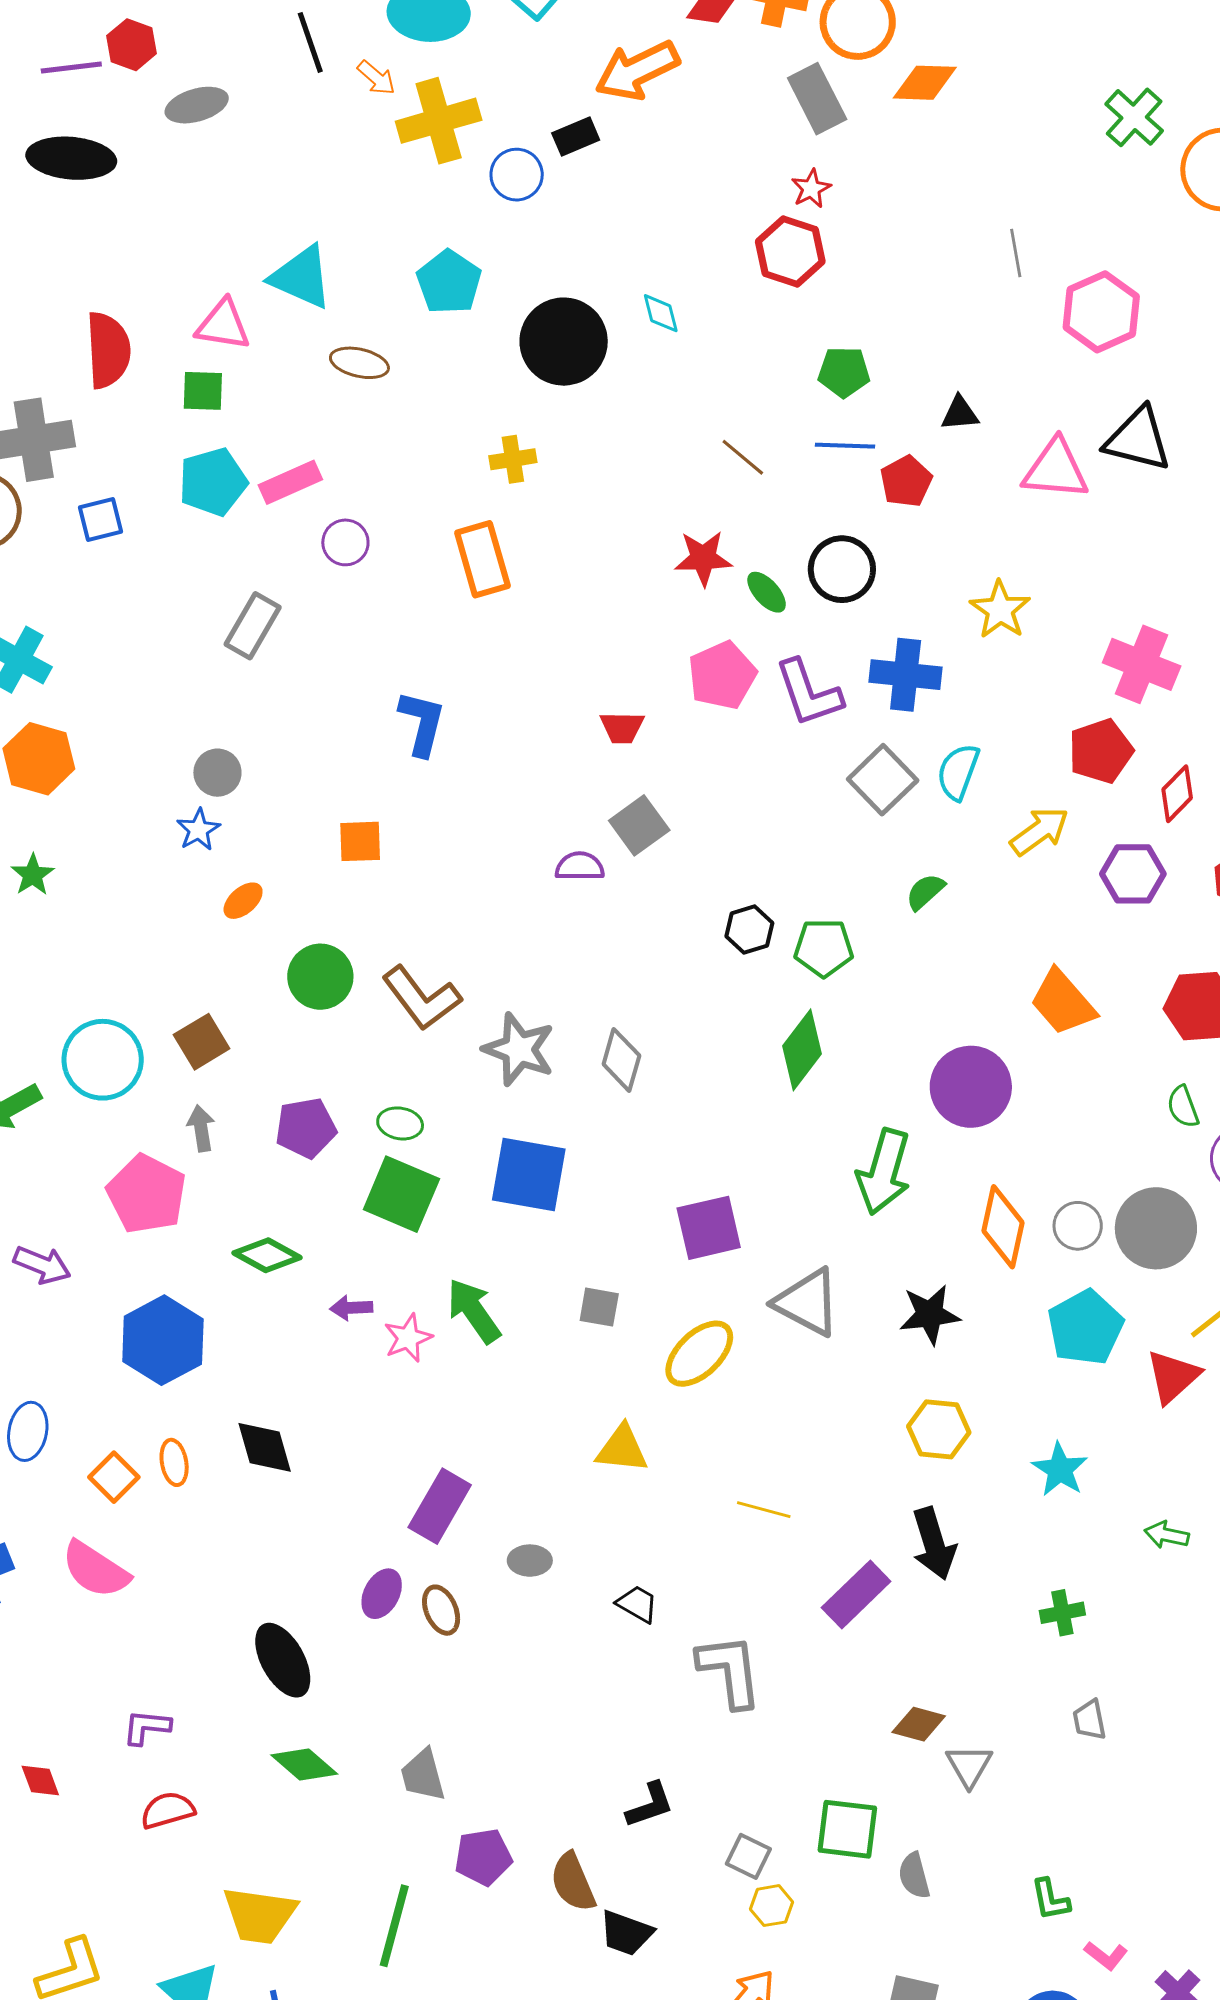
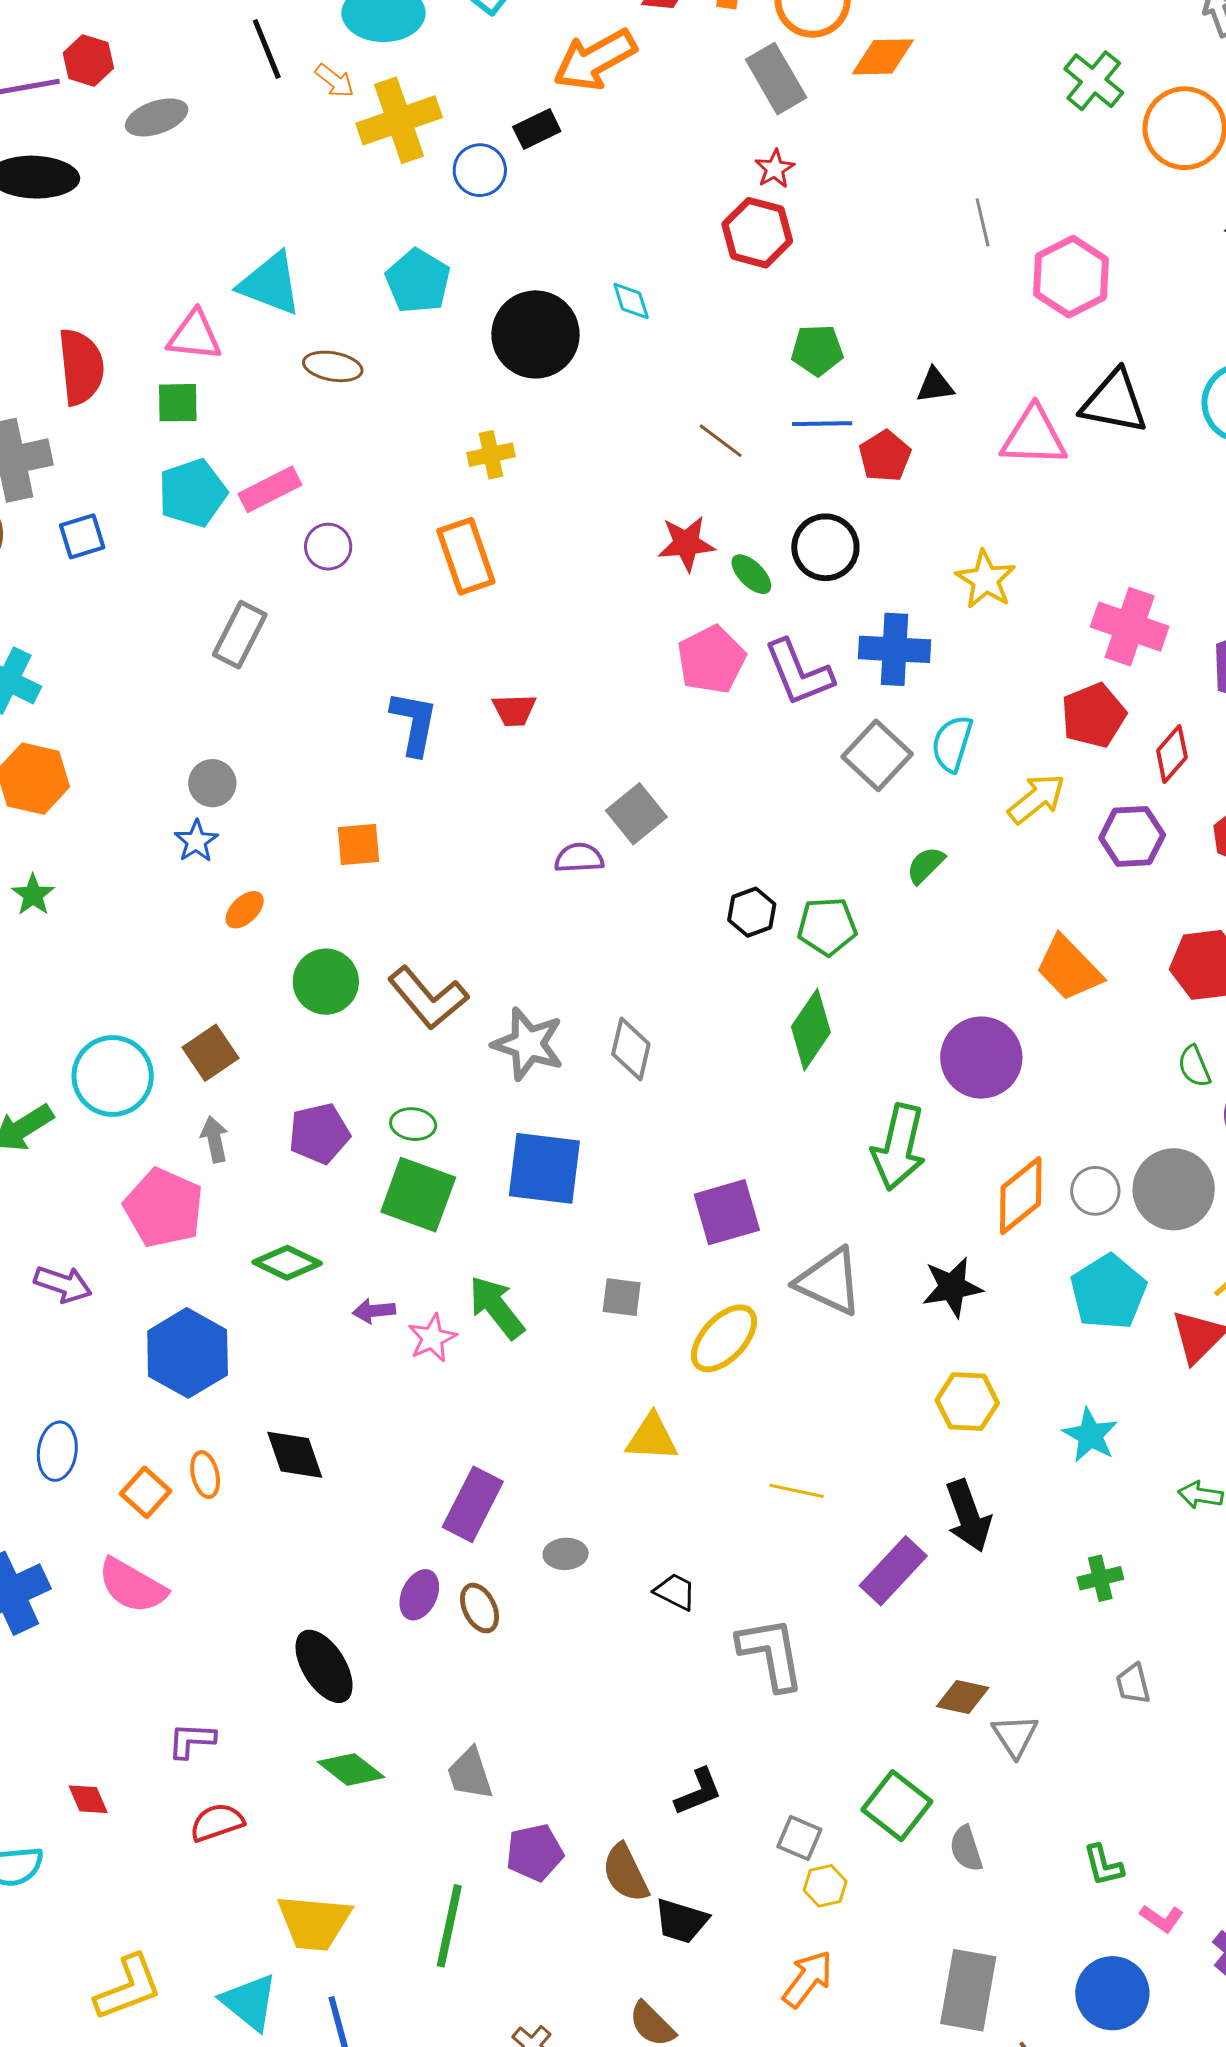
red trapezoid: (622, 728) -> (514, 710), moved
orange diamond: (1003, 1227) -> (1021, 1196), turned 42
green square: (847, 1829) -> (897, 1806), turned 34

